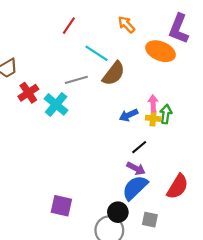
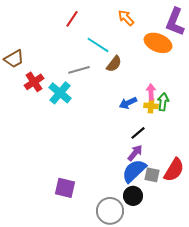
brown semicircle: (114, 74) -> (114, 64), size x0.7
purple arrow: (136, 168) -> (135, 153), turned -78
black circle: (118, 212) -> (133, 196), moved
gray square: (150, 220) -> (152, 175), moved

